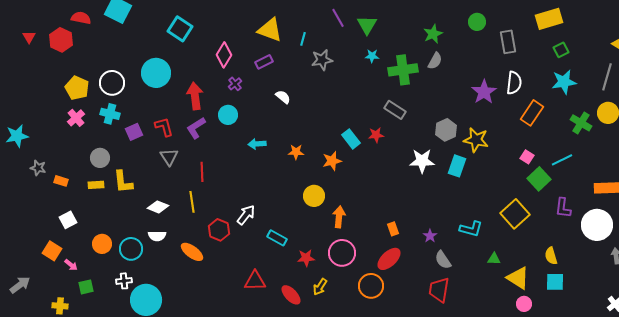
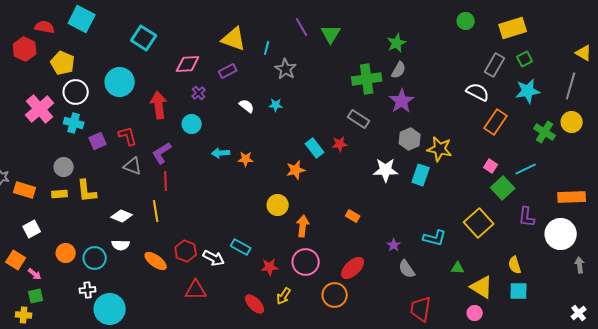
green circle: (477, 22) -> (466, 21), moved
gray rectangle: (508, 42) -> (495, 65), moved, turned 40
pink diamond: (224, 55) -> (188, 64), turned 55
cyan star: (372, 56) -> (276, 105), moved
gray star: (322, 60) -> (286, 69), turned -30
white semicircle: (514, 83) -> (478, 92), turned -70
yellow pentagon: (77, 88) -> (63, 63), moved
purple star: (484, 92) -> (402, 101), moved
pink cross: (76, 118) -> (40, 109), moved, size x1.6
purple L-shape: (196, 128) -> (162, 153), moved
orange star: (296, 152) -> (246, 159), moved
gray triangle: (169, 157) -> (133, 166), turned -36
orange rectangle: (61, 181) -> (25, 190), size x1.5
white arrow: (246, 215) -> (214, 258), moved, turned 80
orange rectangle: (393, 229) -> (353, 216), moved, turned -40
red hexagon: (219, 230) -> (186, 251), moved
red triangle: (255, 281) -> (196, 290), moved
green square: (86, 287) -> (36, 296), moved
red trapezoid: (439, 290) -> (421, 309), moved
pink circle: (524, 304) -> (475, 313), moved

